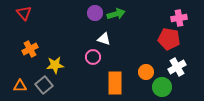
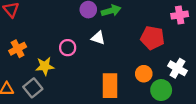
red pentagon: (169, 39) -> (152, 38), moved
pink circle: (93, 57) -> (68, 48), moved
white cross: (177, 67) -> (177, 68), turned -30

